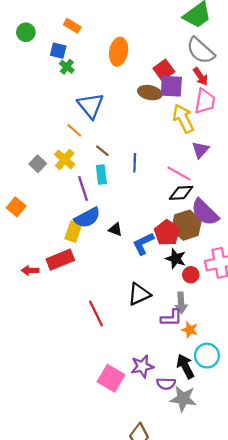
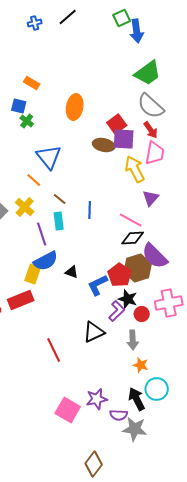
purple L-shape: (171, 318) -> (117, 311), moved, turned -45

